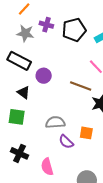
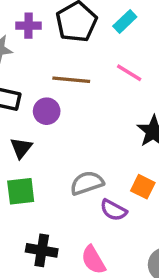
brown line: (81, 86) -> (71, 80), moved
black triangle: (24, 92) -> (21, 148), turned 48
orange square: (86, 133) -> (143, 187), turned 32

